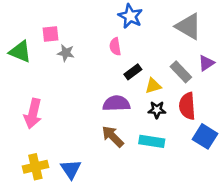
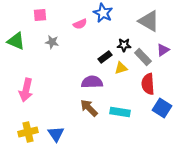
pink square: (51, 34) -> (40, 15), moved
pink semicircle: (115, 47) -> (80, 24), moved, turned -104
black star: (157, 110) -> (124, 45), moved

